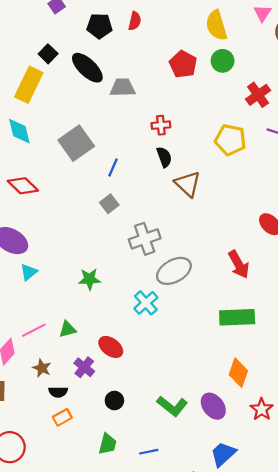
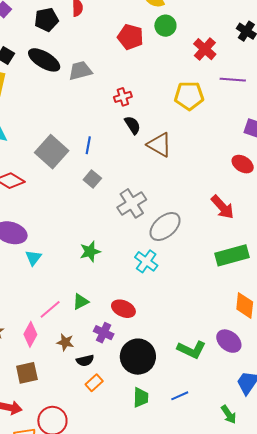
gray square: (76, 143) -> (52, 152), moved
black circle: (114, 401) -> (138, 357), size x2.0

